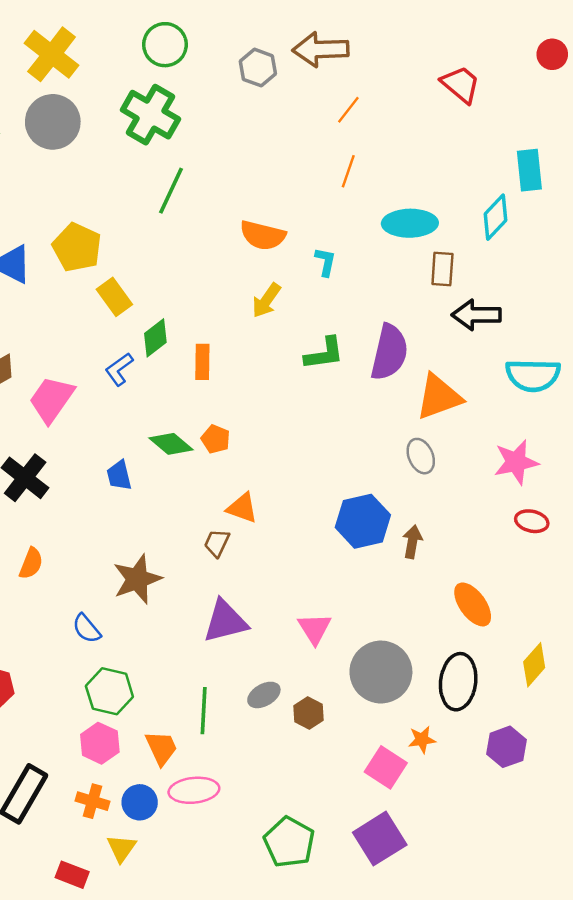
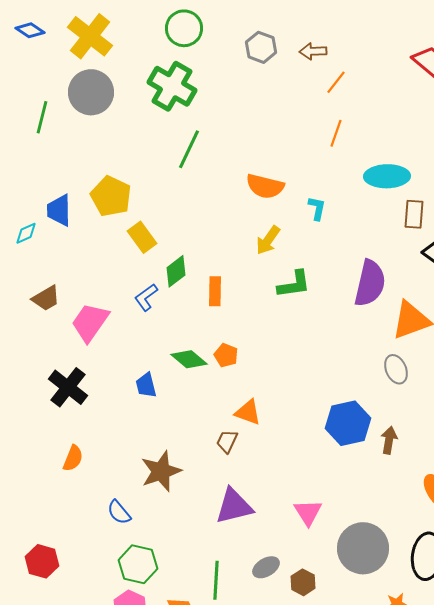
brown arrow: (321, 49) -> (313, 51), moved, size x0.6
green L-shape: (324, 354) -> (294, 284), moved

